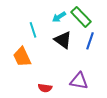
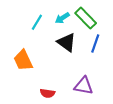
cyan line: (33, 30) -> (37, 22), moved, turned 49

